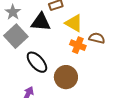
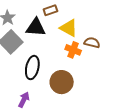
black ellipse: (37, 62) -> (32, 68), turned 55

